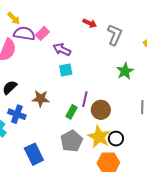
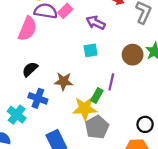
purple arrow: (62, 50) -> (96, 23), moved
brown circle: (101, 110) -> (133, 55), moved
yellow star: (99, 137) -> (85, 109), moved, turned -30

